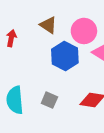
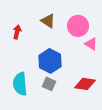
blue hexagon: (65, 56) -> (50, 61), moved

